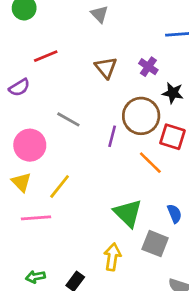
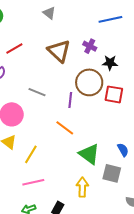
brown triangle: (106, 68) -> (59, 51), size x1.4
orange line: (150, 163) -> (65, 128), moved
yellow line: (60, 187) -> (31, 154), moved
pink line: (36, 218) -> (33, 182), moved

